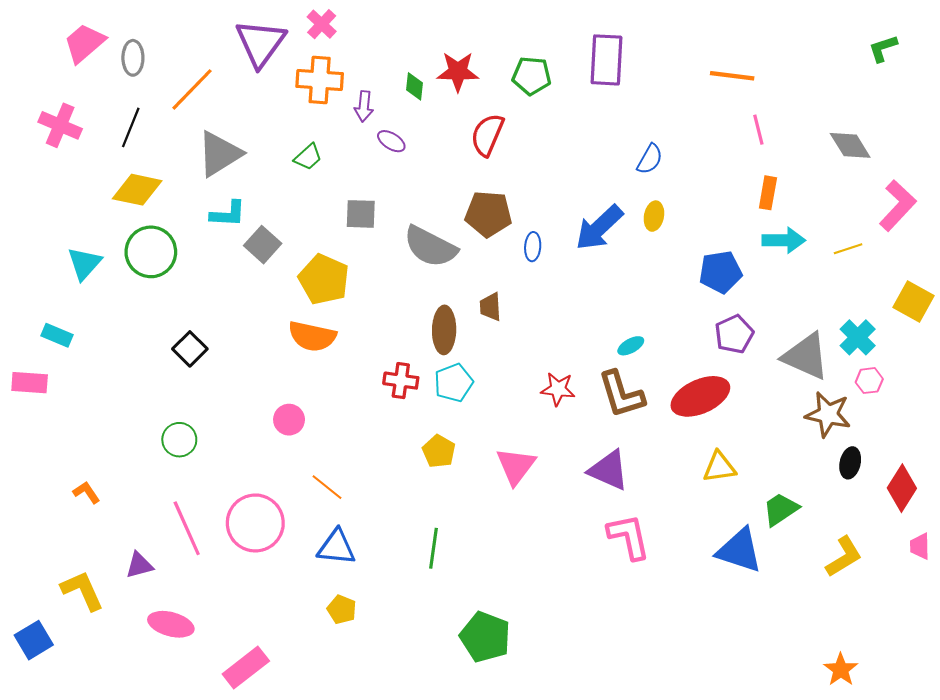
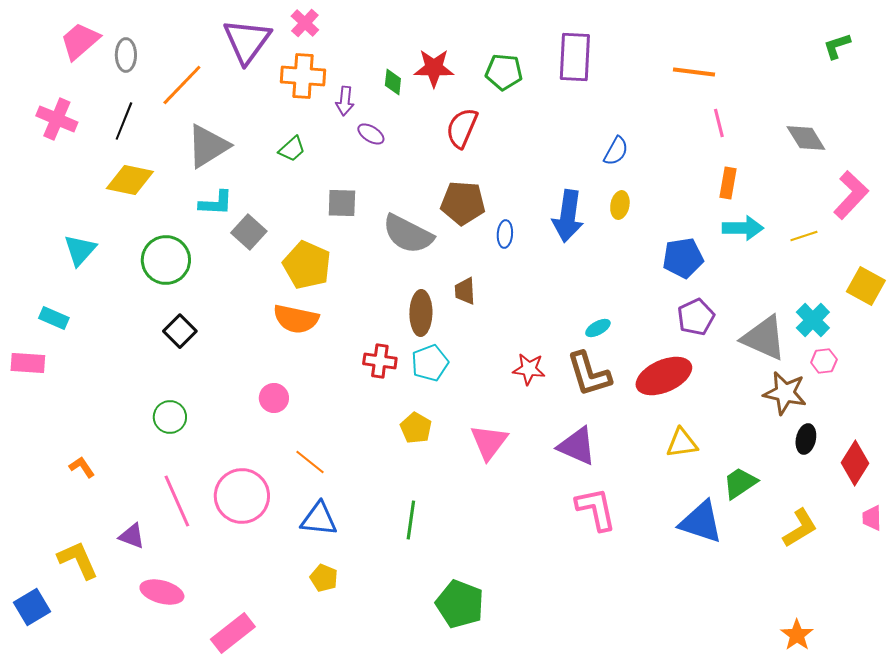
blue arrow: (599, 228) -> (568, 216), turned -39
green circle: (151, 252) -> (166, 260), moved
purple triangle: (139, 565) -> (132, 536), turned 36

